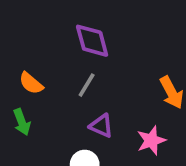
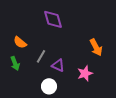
gray line: (87, 85) -> (41, 56), moved

